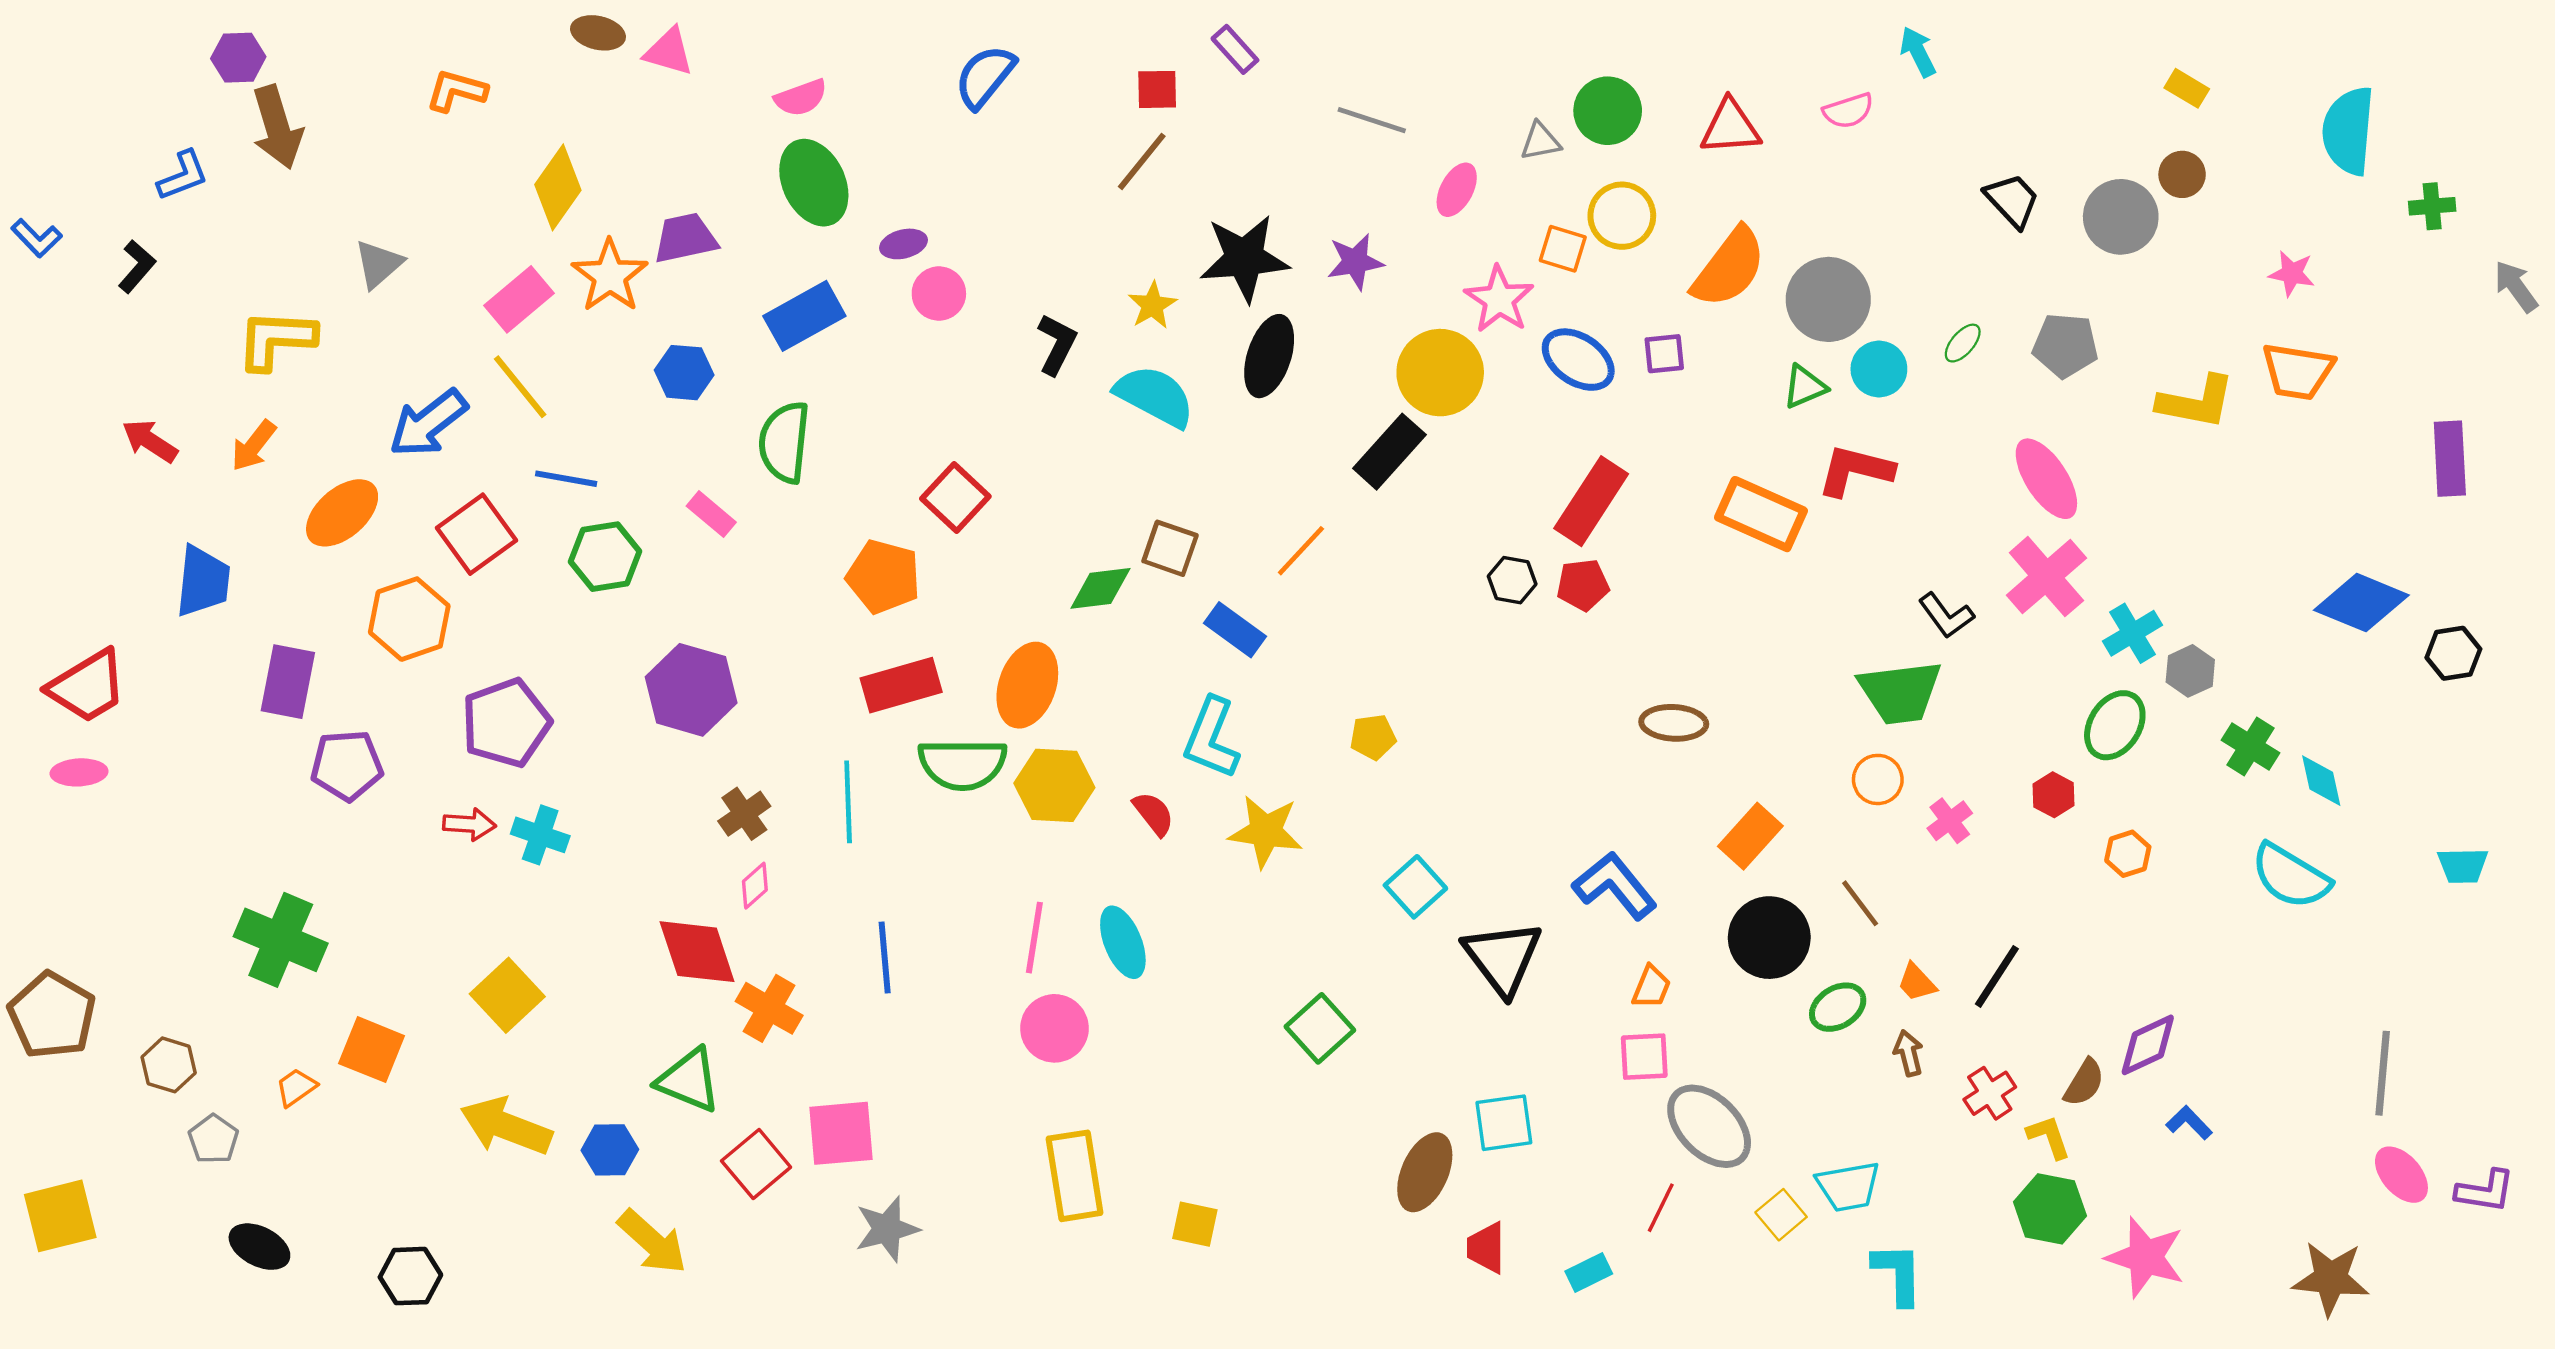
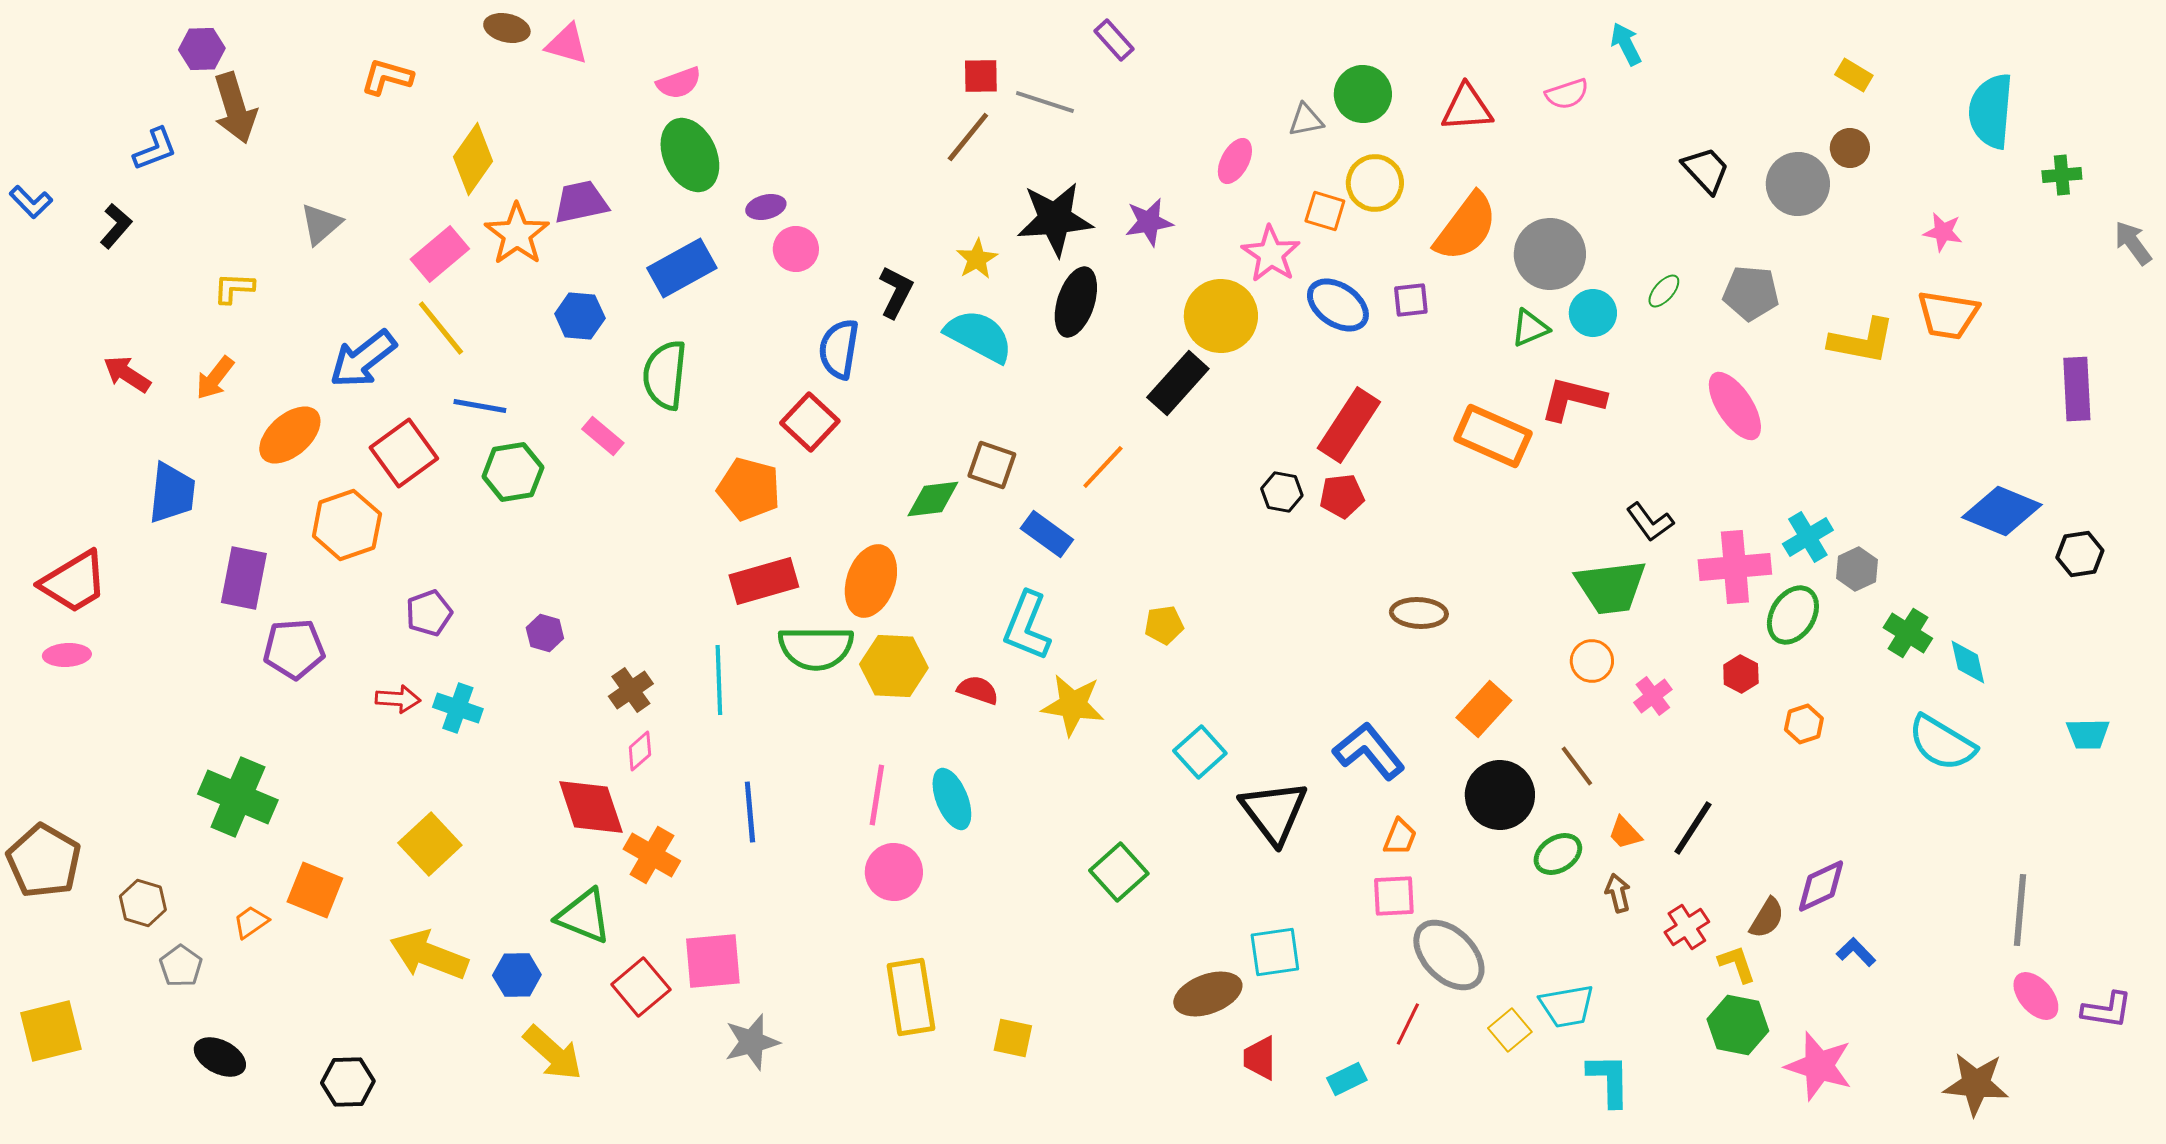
purple rectangle: (1235, 49) -> (1114, 40), moved
blue semicircle: (985, 76) -> (839, 349), moved, turned -30
gray line: (1372, 120) -> (1045, 102), moved
yellow L-shape: (276, 340) -> (234, 288), size x0.6
pink cross: (2046, 577) -> (1735, 567), moved, turned 36
purple hexagon: (691, 690) -> (545, 633), moved, size x0.5
purple pentagon: (506, 723) -> (429, 613), size x0.6
red semicircle: (1154, 814) -> (978, 690), turned -33
brown ellipse: (1425, 1172) -> (1208, 994), turned 46

